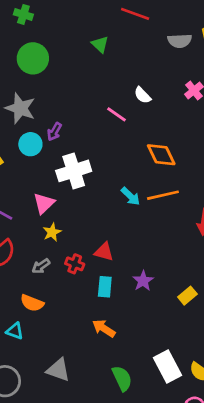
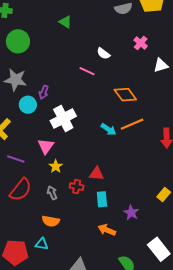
gray arrow: (41, 266) -> (52, 193), turned 112
purple star: (143, 281) -> (131, 213), moved

